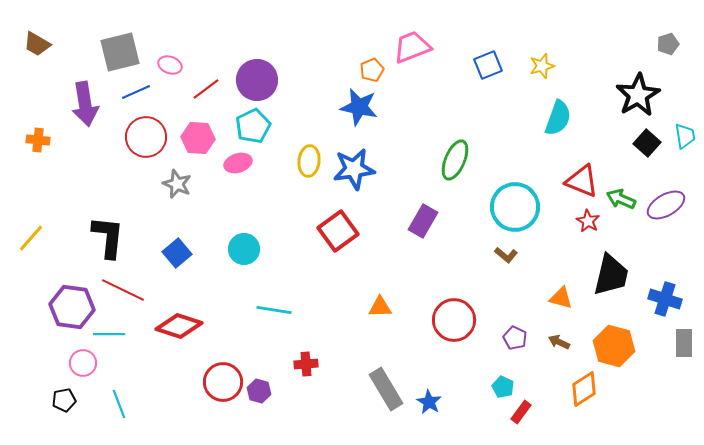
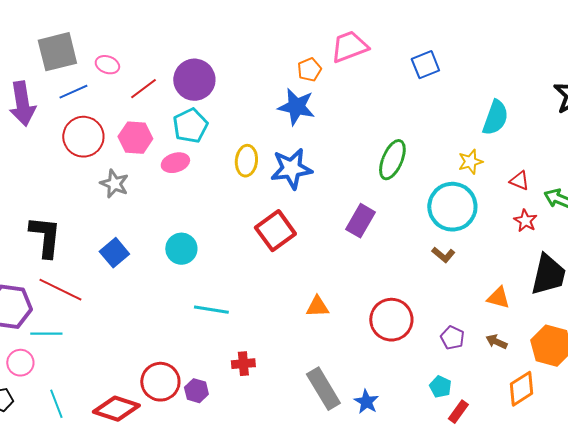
yellow star: (542, 66) -> (470, 162), moved
red triangle: (582, 181) -> (519, 181), size x0.6
red diamond: (179, 326) -> (116, 409), moved

